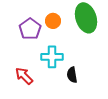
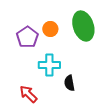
red arrow: (24, 76) -> (28, 94), moved

